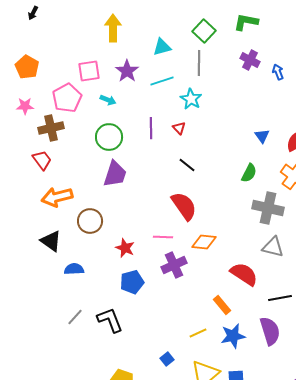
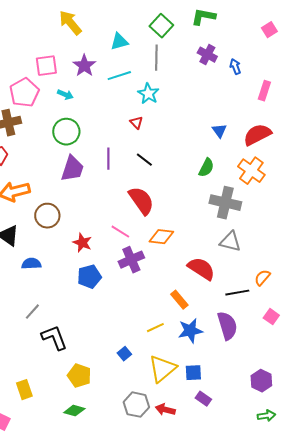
yellow arrow: (113, 28) -> (70, 23), turned -40
purple line: (151, 128) -> (108, 159), moved
pink line: (163, 237) -> (120, 232), turned 30
black L-shape: (110, 320) -> (54, 338), moved

